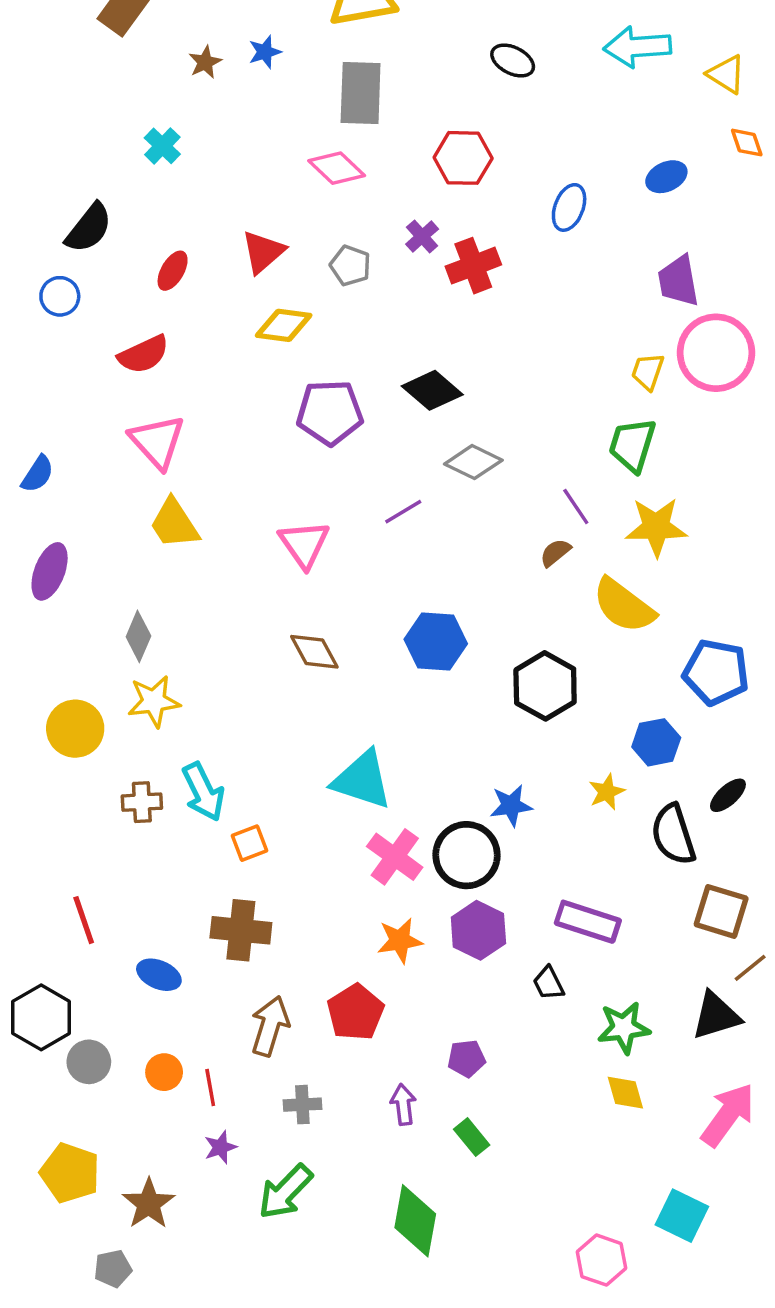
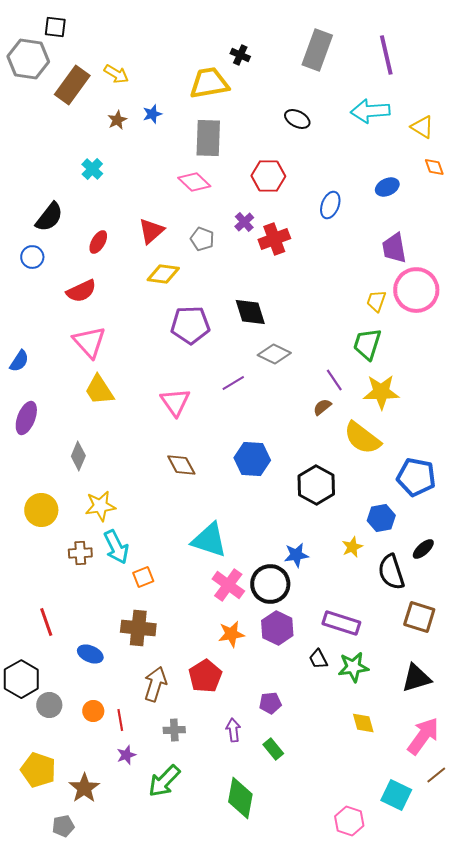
black diamond: (432, 390) -> (250, 312), turned 32
yellow star: (154, 701) -> (100, 506), moved
brown line: (750, 968) -> (436, 775), moved
green star: (624, 1028) -> (353, 667), moved

